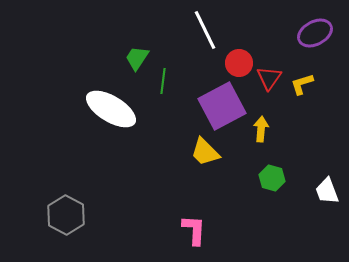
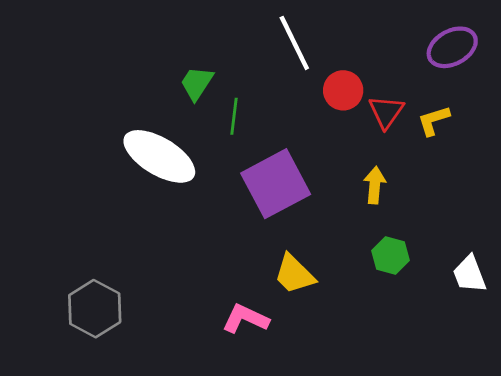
purple square: (222, 106) -> (276, 184), moved
yellow trapezoid: (205, 152) -> (294, 274), moved
pink L-shape: (194, 230) -> (245, 319), moved, turned -68

